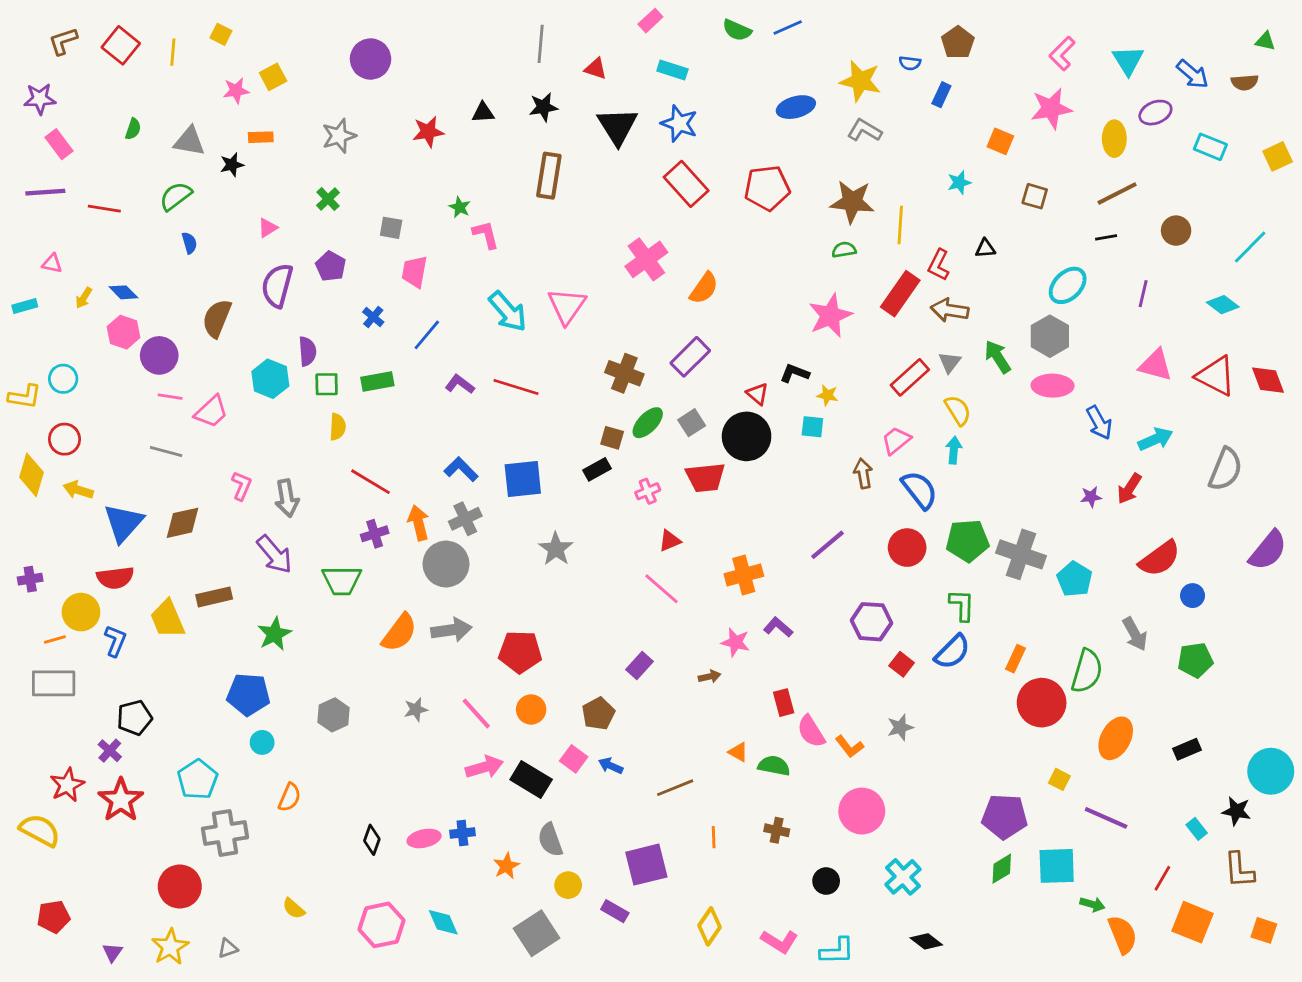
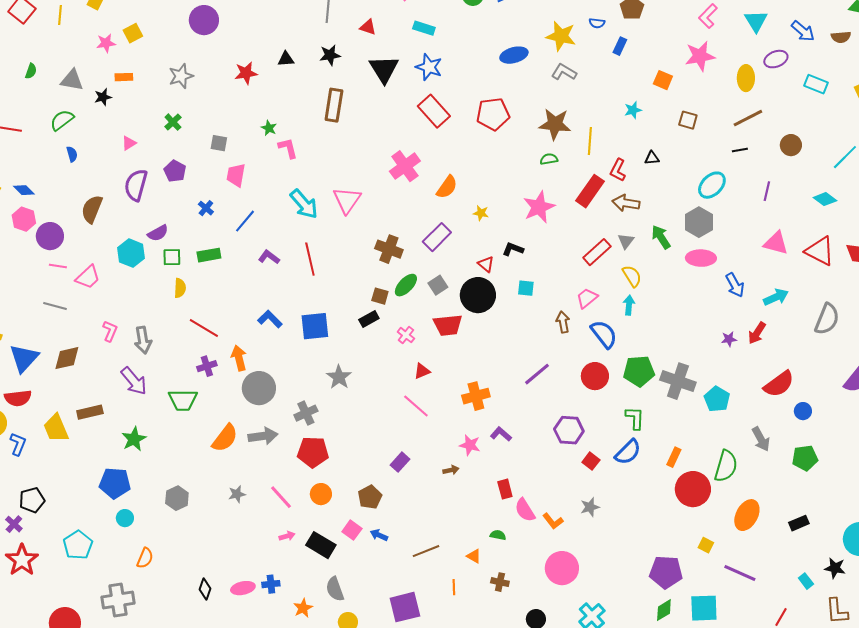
purple semicircle: (307, 351) -> (158, 233), turned 65
red line: (516, 387) -> (310, 259), turned 60
yellow star: (827, 395) -> (481, 213), moved
pink cross: (648, 491) -> (406, 335), turned -30
gray cross: (465, 519) -> (306, 413), moved
orange triangle: (738, 752) -> (474, 556), moved
green semicircle: (774, 766) -> (498, 535), size x0.7
pink arrow: (484, 767) -> (287, 536), size x0.6
gray cross: (225, 833) -> (118, 600), moved

